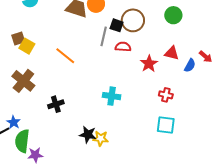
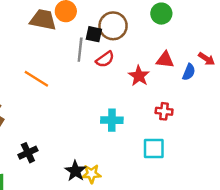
red semicircle: (123, 47) -> (105, 59), turned 147
cyan cross: (112, 96) -> (112, 120), moved
black cross: (56, 104) -> (28, 153), moved
cyan square: (166, 125) -> (154, 148), moved
black star: (88, 135) -> (75, 171), turned 30

